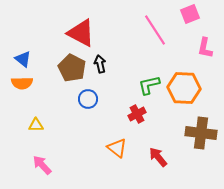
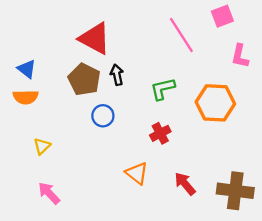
green L-shape: (149, 85) -> (163, 89), moved
yellow triangle: (36, 125) -> (42, 146), turned -42
brown cross: (201, 133) -> (235, 191), moved

